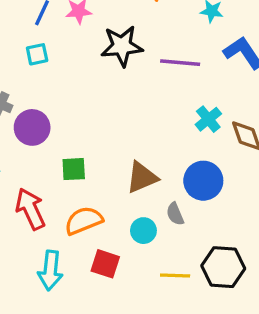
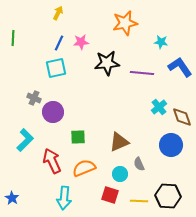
cyan square: (37, 54) -> (56, 68), size x1.5
blue circle: (203, 181) -> (171, 145), moved
red square: (105, 264) -> (110, 195), moved

